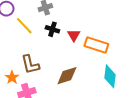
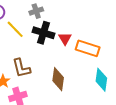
black cross: (52, 29) -> (43, 33), size x1.5
brown diamond: (67, 76) -> (58, 79), turned -65

